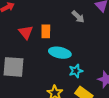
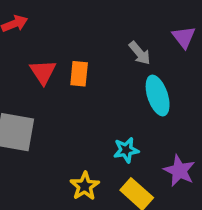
cyan ellipse: (60, 53) -> (158, 96), moved, turned 55

